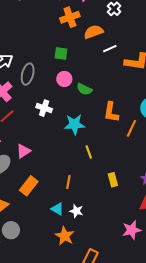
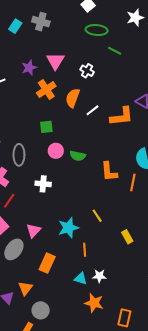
orange semicircle: (93, 32) -> (73, 98), turned -36
cyan star: (75, 124) -> (68, 228), moved

